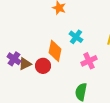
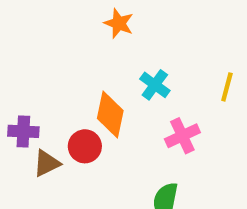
purple cross: (14, 59) -> (23, 131), turned -32
brown triangle: (25, 64) -> (47, 163), moved

